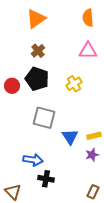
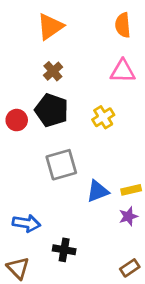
gray square: (44, 118) -> (61, 165), turned -30
blue triangle: (70, 137) -> (98, 191), turned 42
blue arrow: (33, 160) -> (26, 223), moved
brown rectangle: (93, 192) -> (130, 268), turned 32

